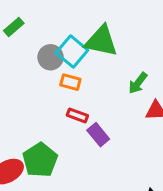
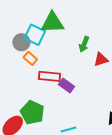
orange rectangle: (70, 82) -> (30, 58), moved, turned 40
red rectangle: (77, 115) -> (49, 76), size x1.5

